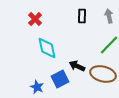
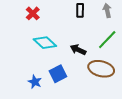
cyan diamond: (47, 48) -> (45, 43), turned -35
black arrow: (77, 66) -> (78, 50), moved

